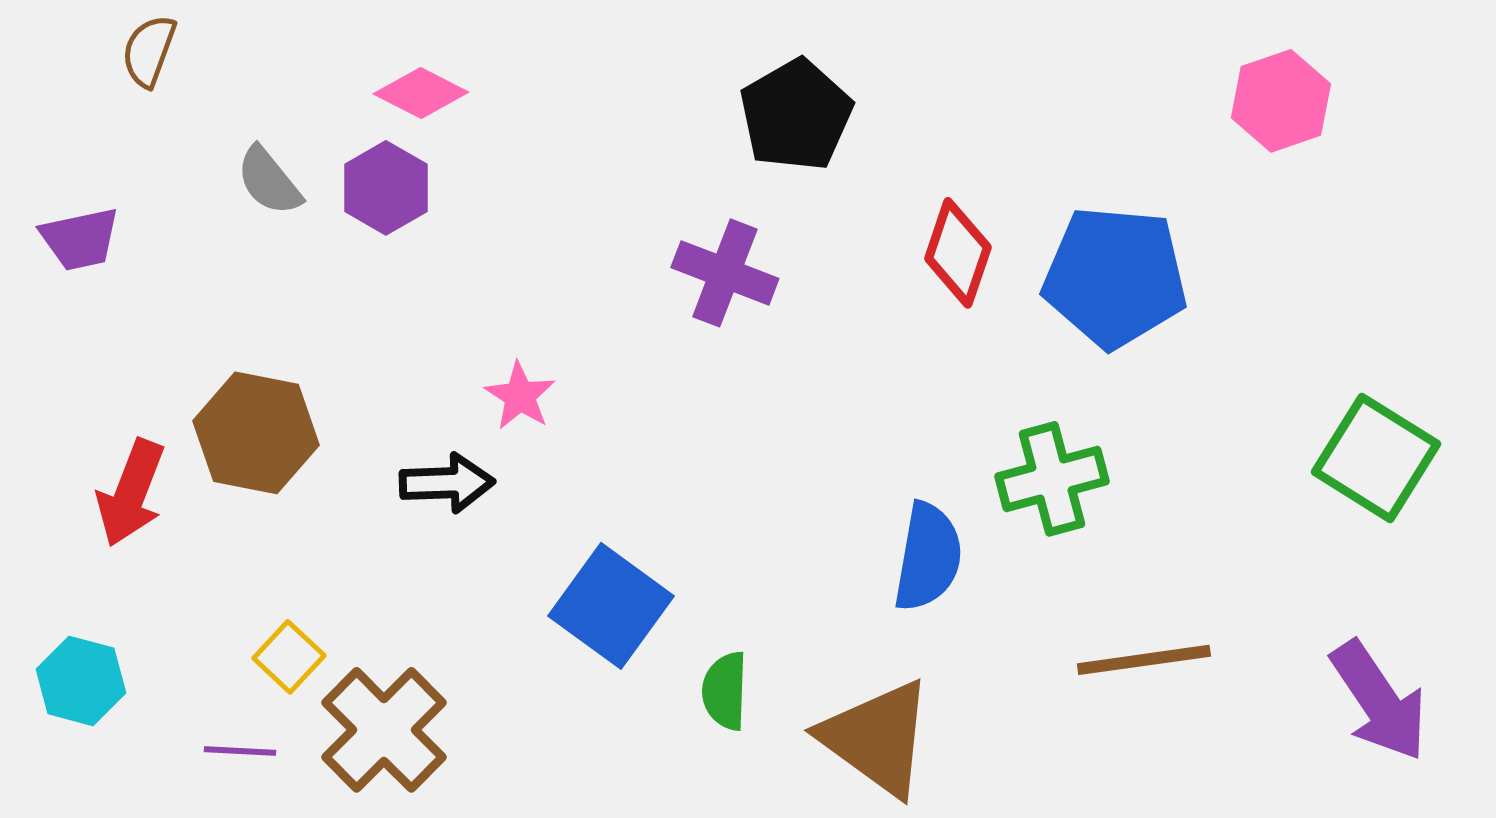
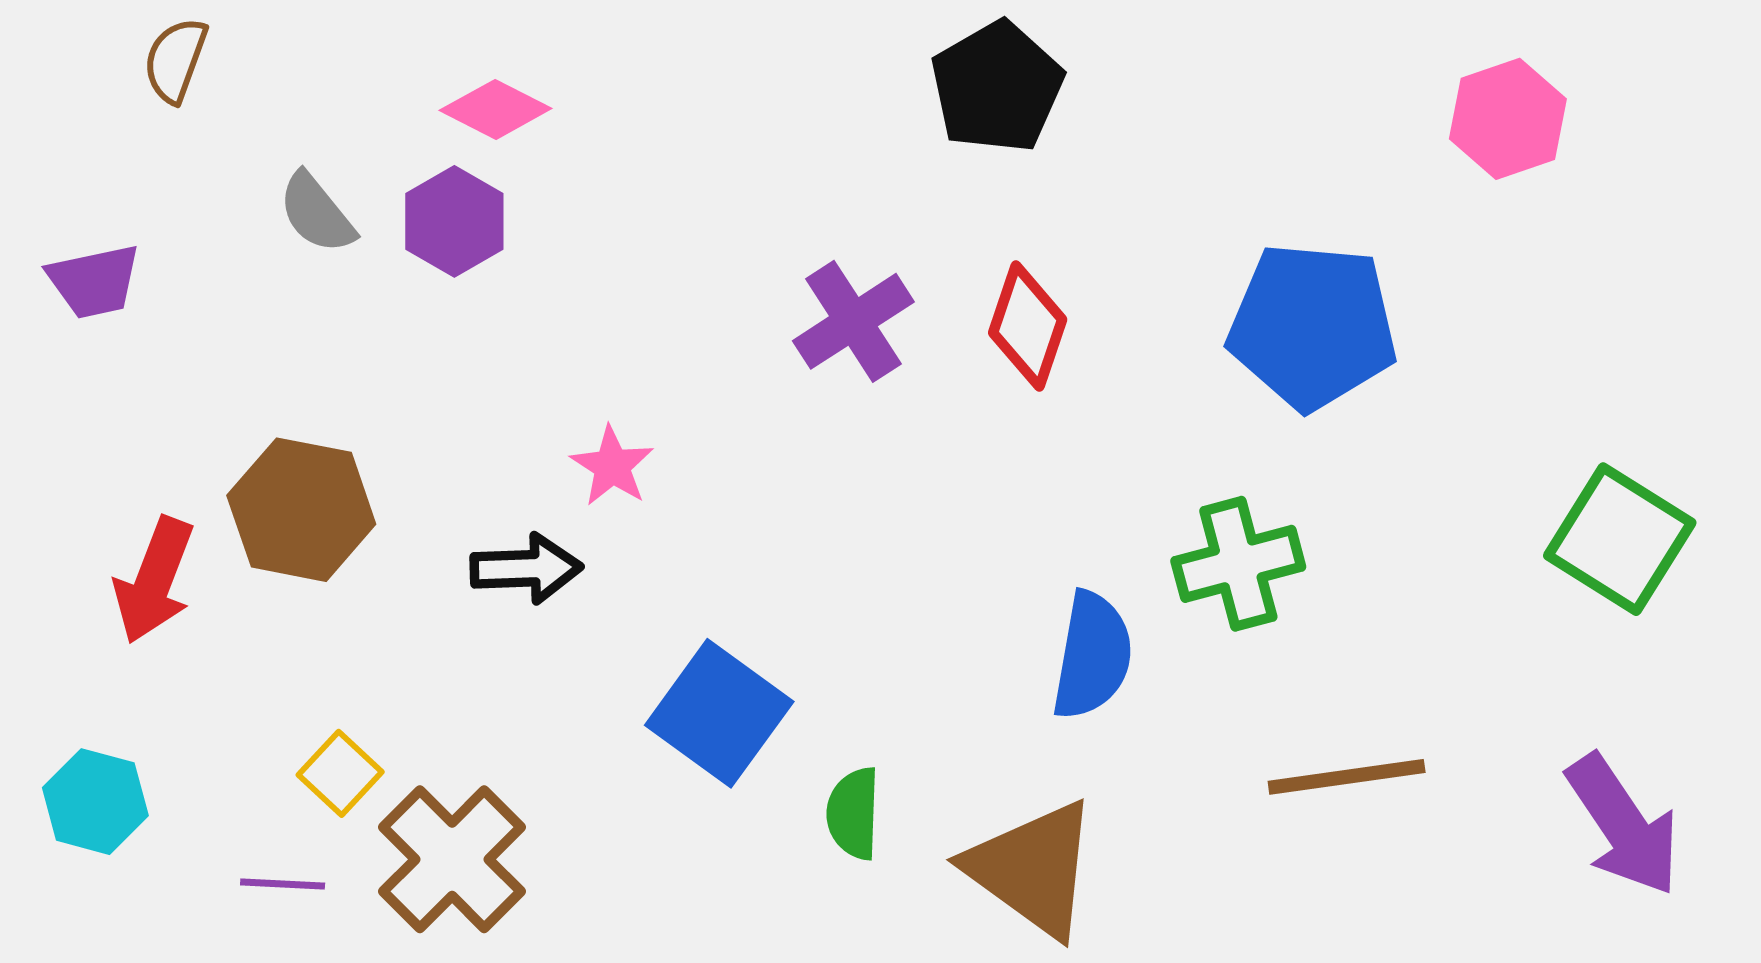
black pentagon: (796, 115) -> (997, 87), moved
red diamond: (958, 253) -> (1028, 326), moved
purple cross: (725, 273) -> (853, 321), turned 36

